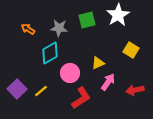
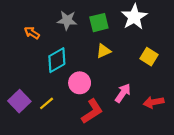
gray star: (59, 28) -> (67, 20), moved
yellow triangle: (98, 63) -> (103, 51), moved

